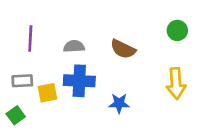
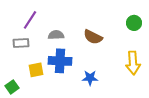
purple line: (30, 38) -> (30, 20), moved, turned 30
gray rectangle: (22, 81) -> (21, 43), moved

